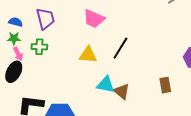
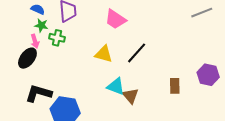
green star: (14, 38) -> (41, 25), moved
brown rectangle: (165, 85) -> (175, 86), moved

